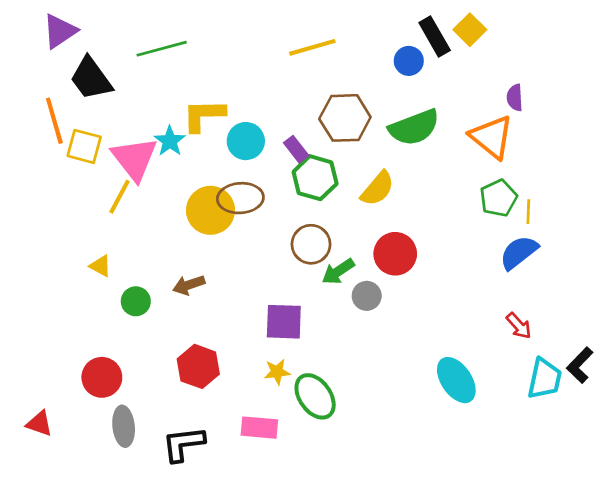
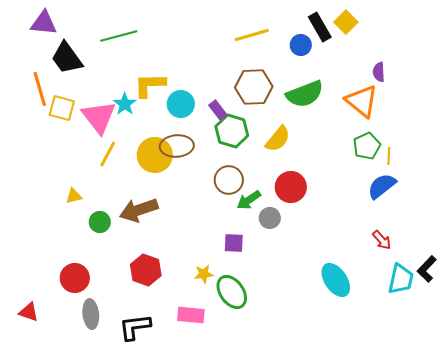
purple triangle: (60, 31) -> (44, 23), turned 40
yellow line: (312, 47) -> (252, 35), moved
yellow line: (120, 197) -> (108, 154), moved
yellow triangle: (100, 266) -> (74, 196), turned -42
brown arrow: (189, 285) -> (139, 210), size x1.6
purple square: (284, 322) -> (234, 243), moved, size x0.7

